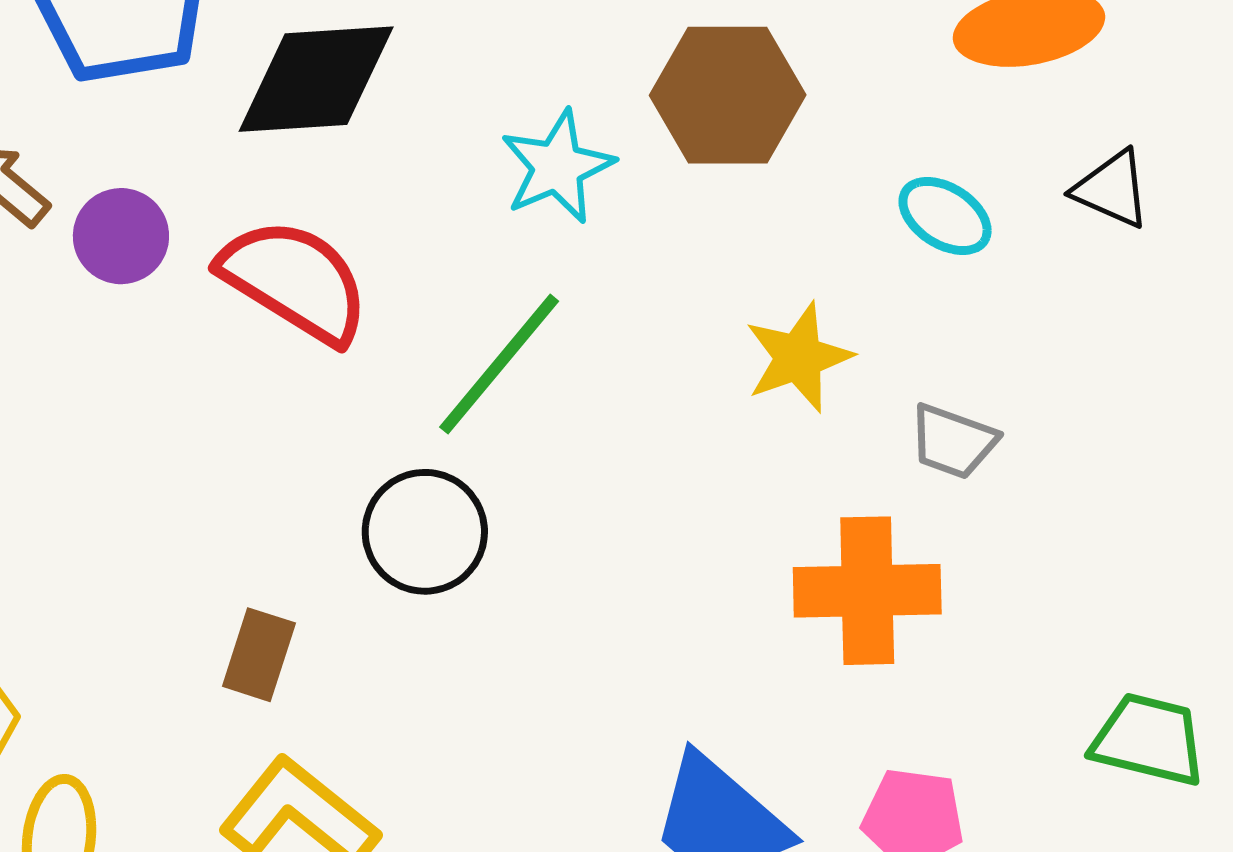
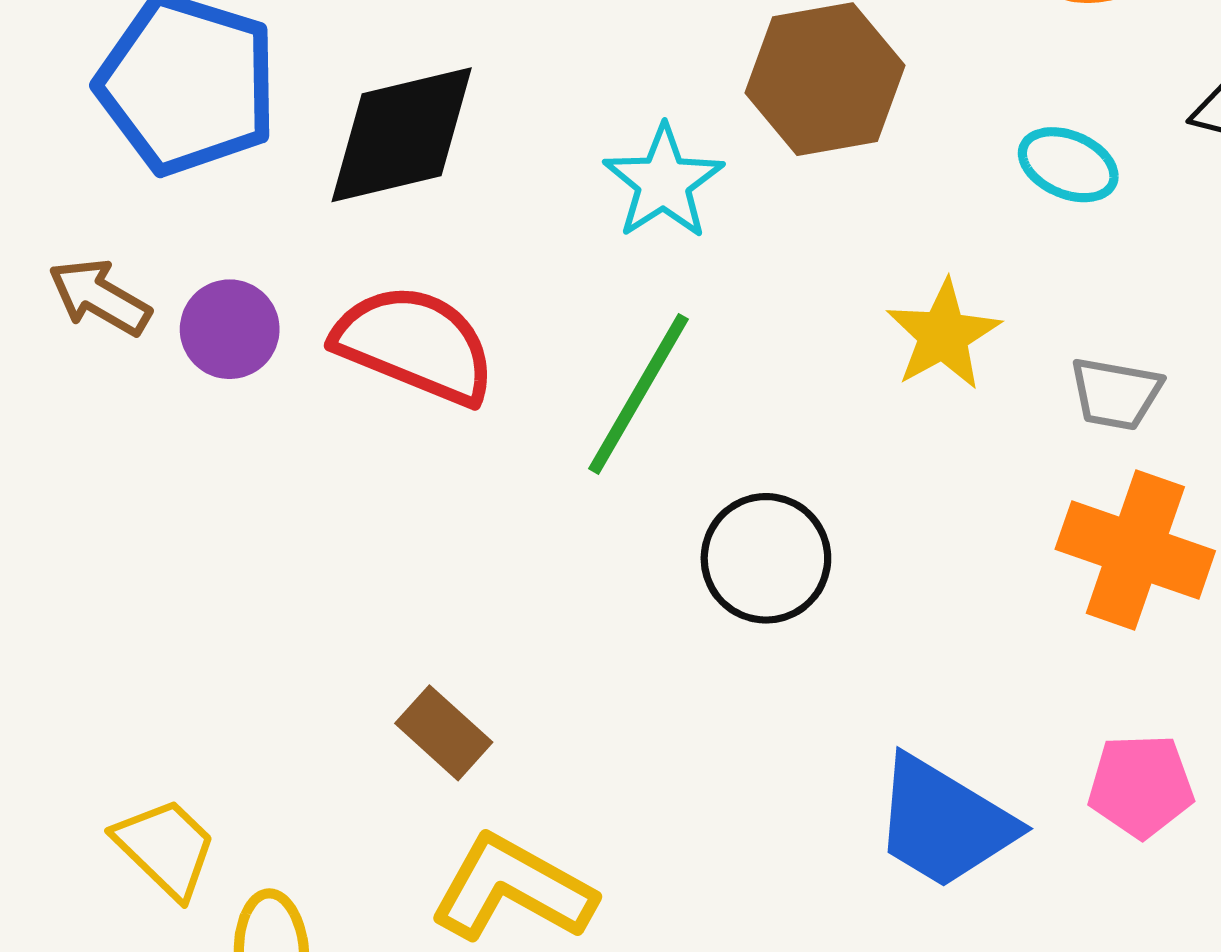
black circle: (425, 532) -> (766, 558), moved
orange cross: (867, 591) -> (1135, 550), moved, turned 30
brown rectangle: (259, 655) -> (444, 733), turned -56

